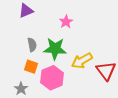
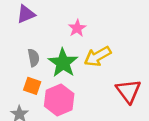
green star: (55, 49) -> (63, 63), turned 30
yellow arrow: (82, 61) -> (98, 56), moved

